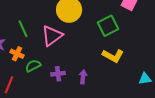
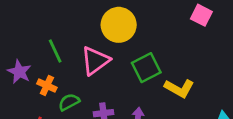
green square: (108, 26) -> (146, 68), moved

